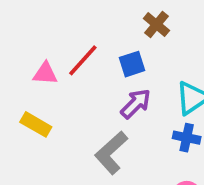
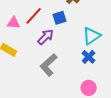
purple arrow: (136, 104) -> (46, 37), moved
blue cross: (187, 138) -> (89, 57), turned 32

